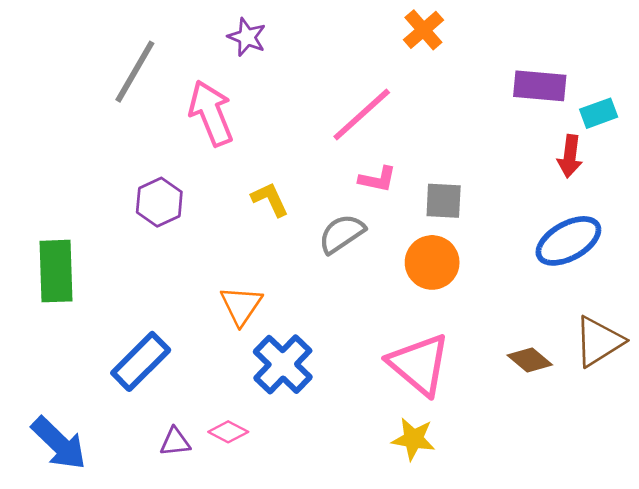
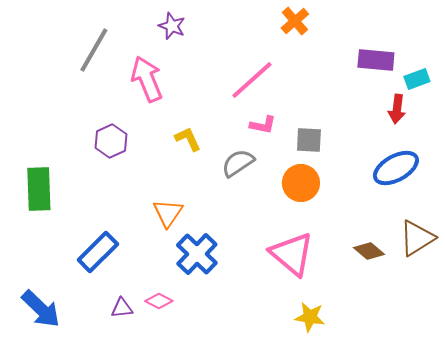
yellow star: (413, 439) -> (310, 317), moved

